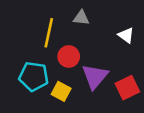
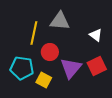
gray triangle: (81, 18) -> (60, 21), size x1.5
red square: (127, 88) -> (97, 66), moved

